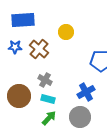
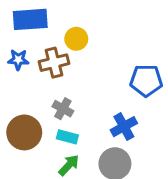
yellow circle: (66, 32) -> (76, 39), moved
brown cross: (39, 49) -> (54, 63), turned 36

